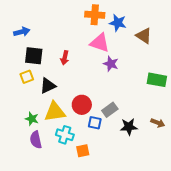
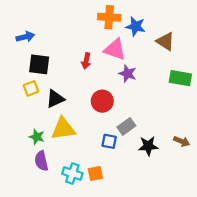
red arrow: (65, 58) -> (86, 61), moved
green rectangle: (157, 80) -> (180, 78), moved
red circle: (82, 105) -> (102, 101), moved
cyan cross: (65, 135) -> (72, 173), moved

